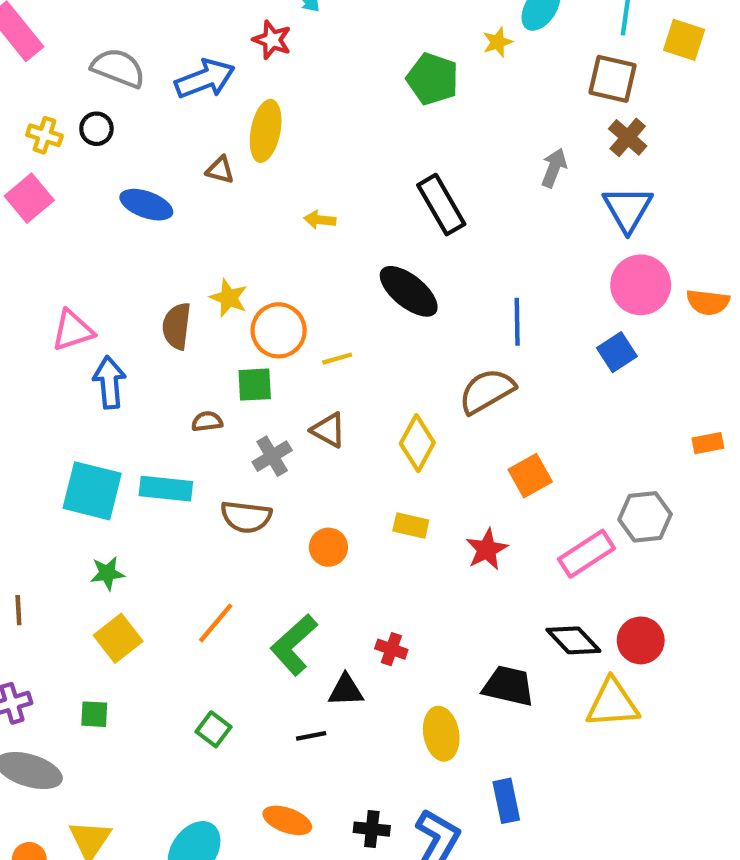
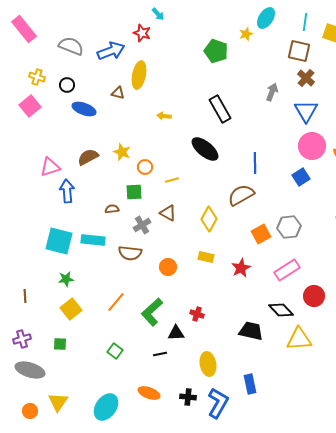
black circle: (96, 129) -> (67, 85), moved
brown semicircle: (177, 326) -> (88, 157), moved, turned 55
orange circle: (279, 330) -> (145, 167), size x0.6
gray hexagon: (645, 517) -> (289, 227), moved
red circle: (641, 640) -> (314, 296), moved
yellow ellipse: (441, 734) -> (208, 364), moved

